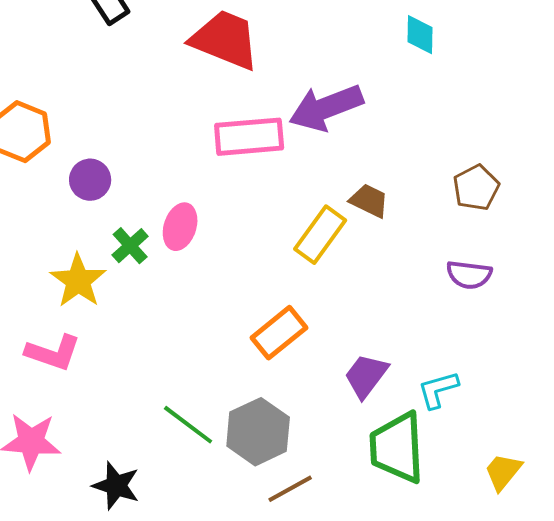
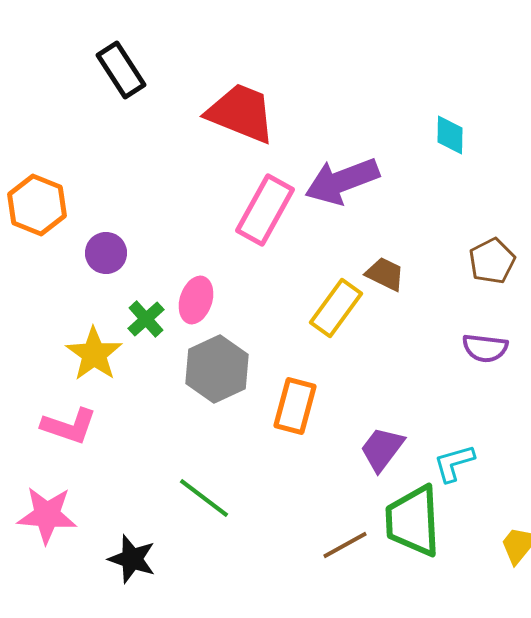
cyan diamond: (420, 35) -> (450, 135), moved
pink rectangle: (249, 137) -> (265, 210), turned -56
orange rectangle: (279, 333) -> (295, 406), turned -36
gray hexagon: (258, 432) -> (217, 369), moved
brown line: (290, 489) -> (345, 545), moved

